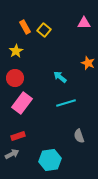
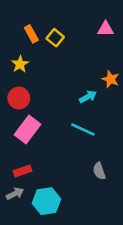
cyan arrow: (60, 77) -> (88, 97), moved, turned 112
cyan line: (66, 103) -> (83, 129), turned 42
cyan hexagon: (50, 160) -> (46, 201), moved

